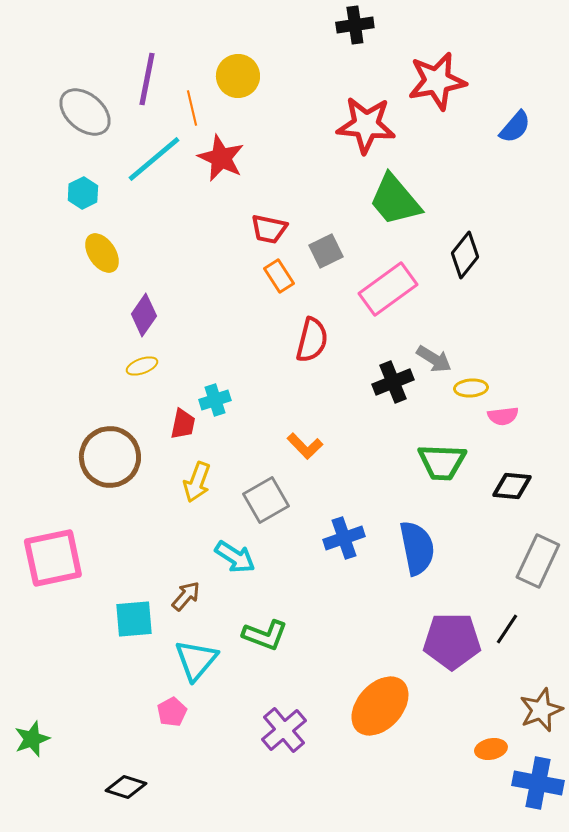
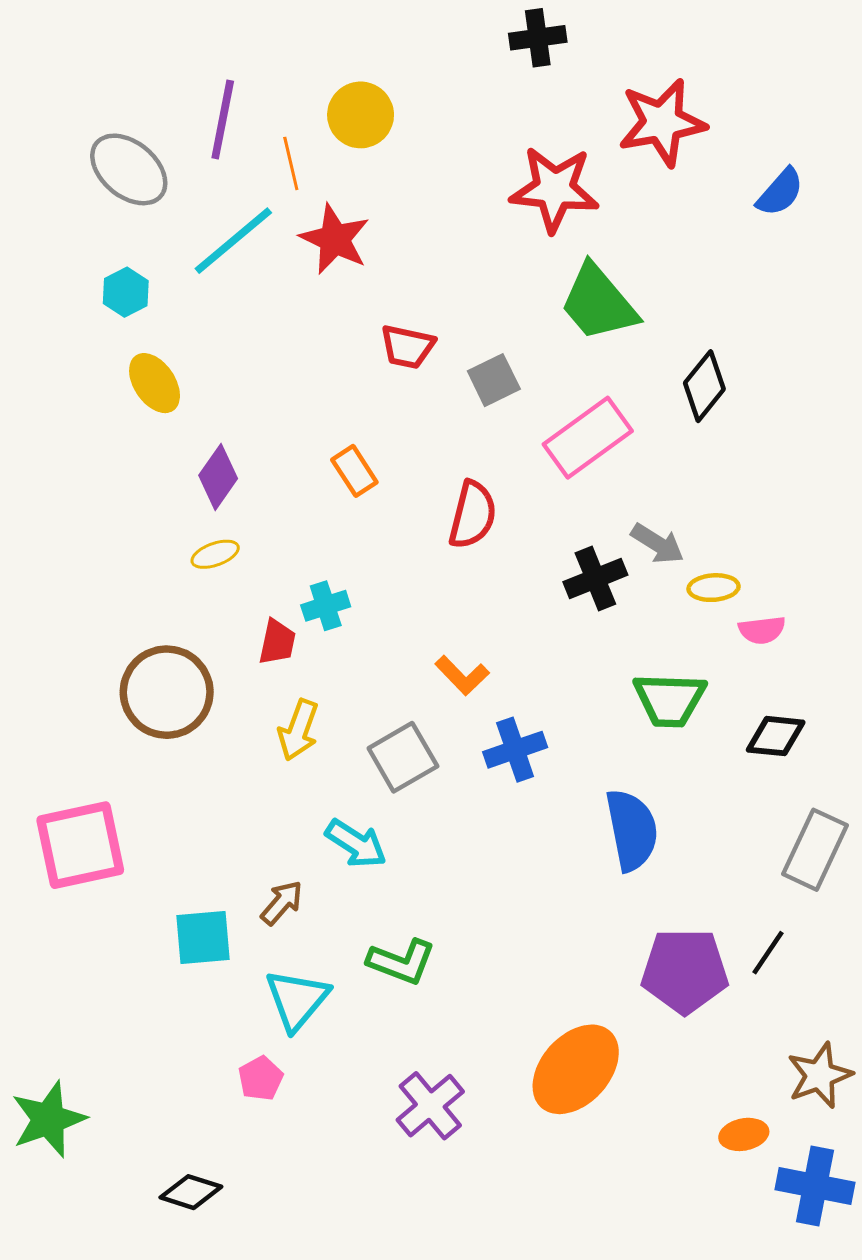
orange rectangle: (279, 276) -> (354, 471), moved
blue cross: (344, 538) -> (515, 750), moved
green star: (32, 739) -> (48, 1119), size x1.4

